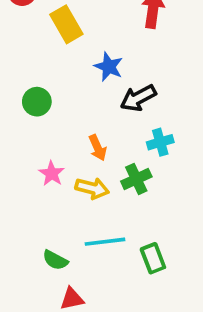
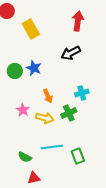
blue star: (109, 67) -> (34, 68), moved
black arrow: (138, 98) -> (71, 53), moved

